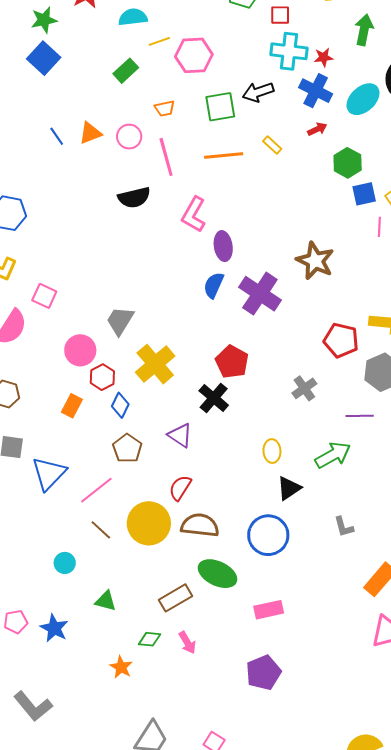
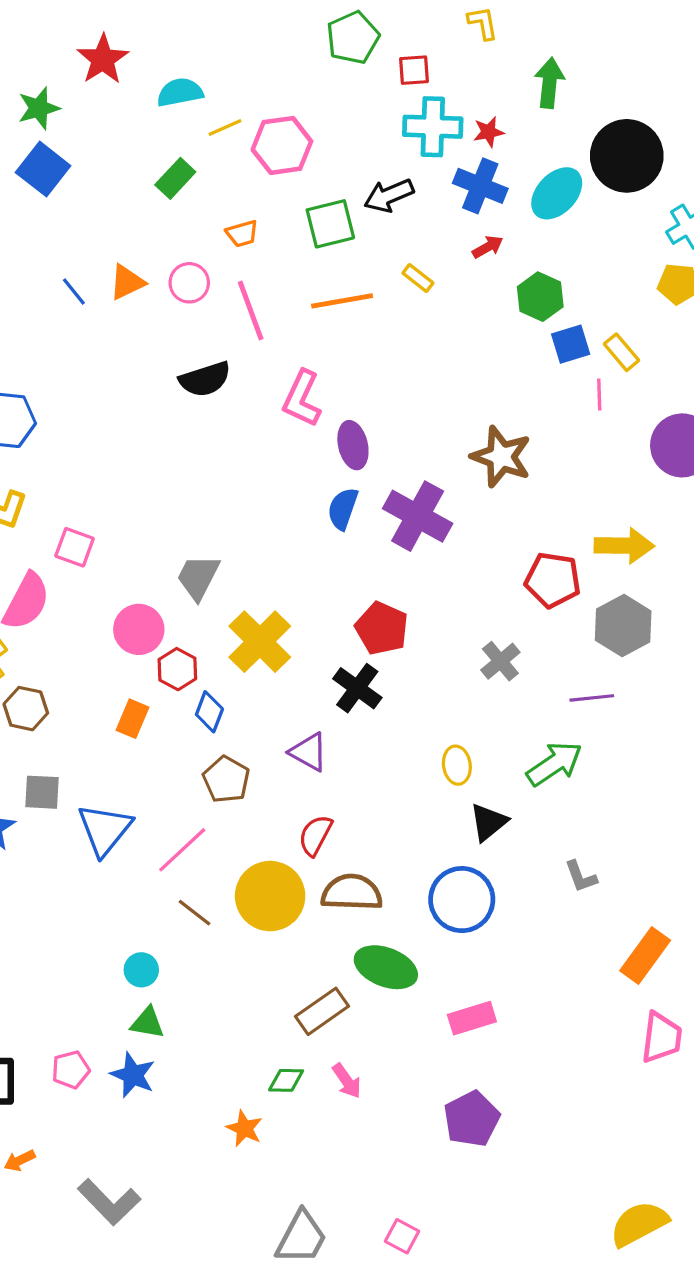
green triangle: (106, 601) -> (147, 1023), moved

